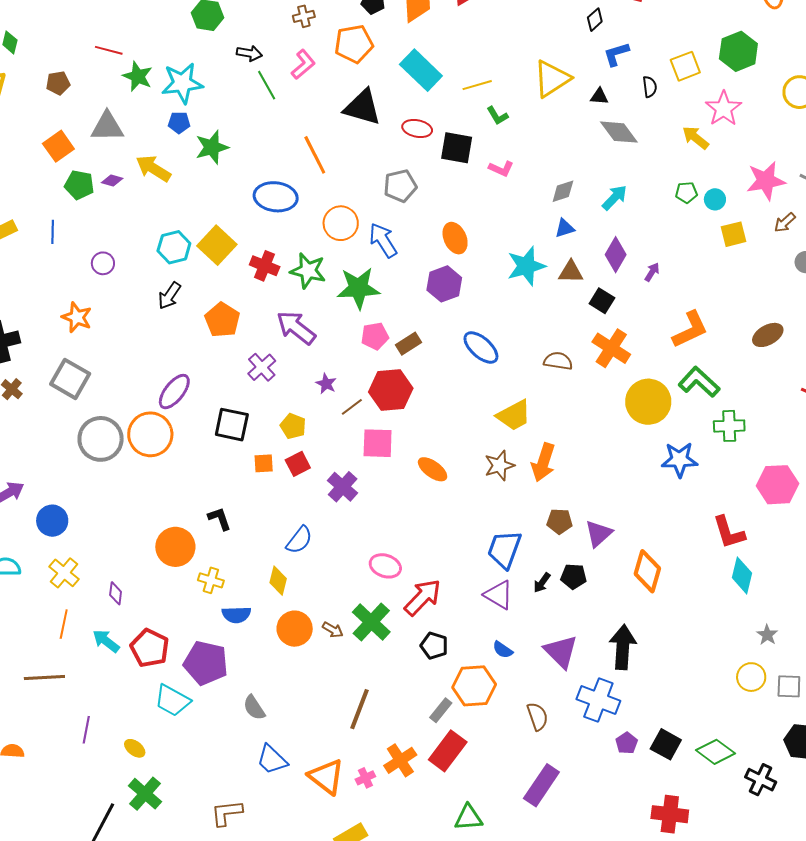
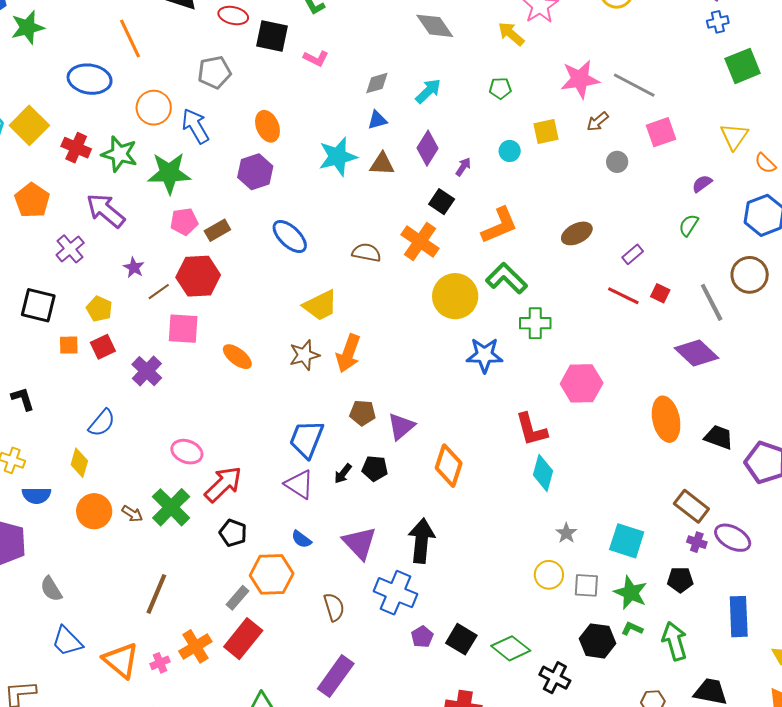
cyan circle: (715, 199) -> (510, 151), moved
black square: (602, 301) -> (442, 202), moved

